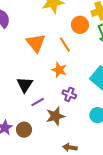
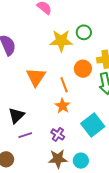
orange star: (59, 70) -> (63, 106), moved
brown star: (55, 116) -> (58, 159), moved

